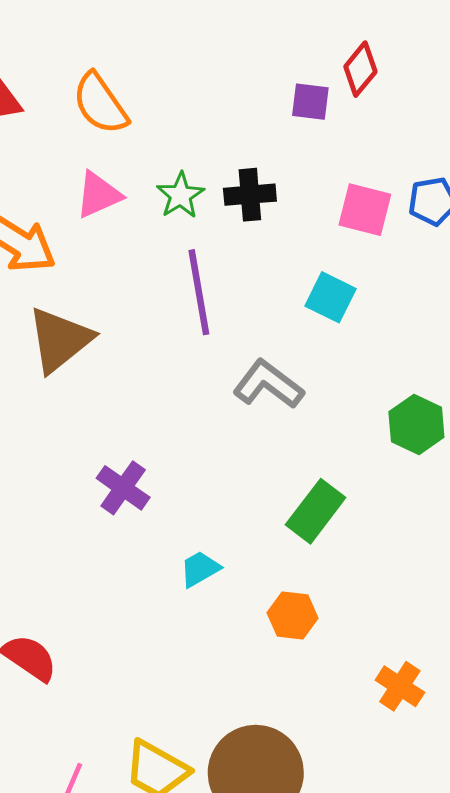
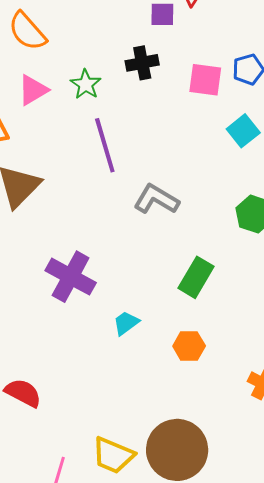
black cross: (250, 195) -> (142, 63), moved
cyan square: (330, 297) -> (243, 131), moved, turned 32
purple cross: (123, 488) -> (71, 277), size x1.4

